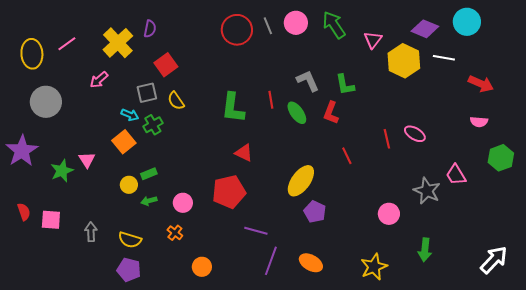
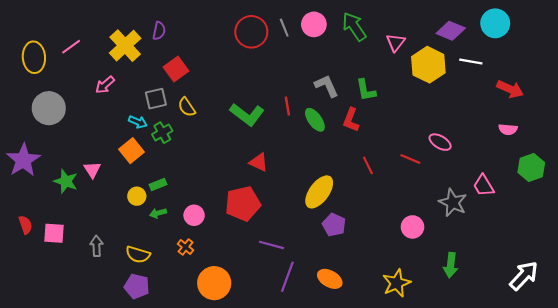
green L-shape: (233, 108) -> (247, 115), turned -60
red line: (387, 139) -> (410, 159), moved, turned -54
green star: (62, 171) -> (66, 181), turned -30
orange circle: (202, 267) -> (214, 283), size x1.6

